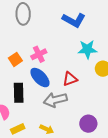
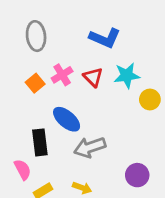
pink cross: (39, 54) -> (62, 75), moved
orange square: (15, 59) -> (35, 83), moved
red triangle: (70, 79) -> (93, 77), moved, turned -49

